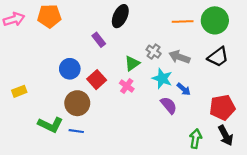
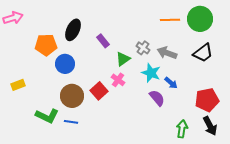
orange pentagon: (49, 16) -> (46, 45), moved
black ellipse: (120, 16) -> (73, 30), moved
purple rectangle: (99, 40) -> (103, 41), moved
red square: (97, 80) -> (99, 91), moved

